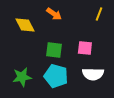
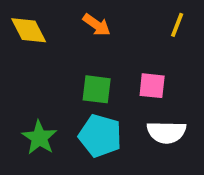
yellow diamond: (25, 25) -> (29, 30), moved
green star: (22, 77) -> (39, 138), turned -30

